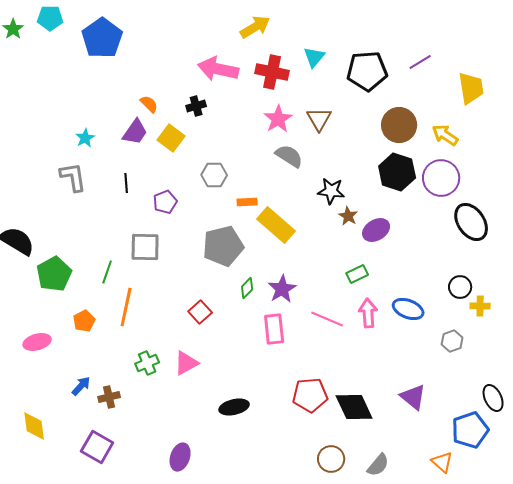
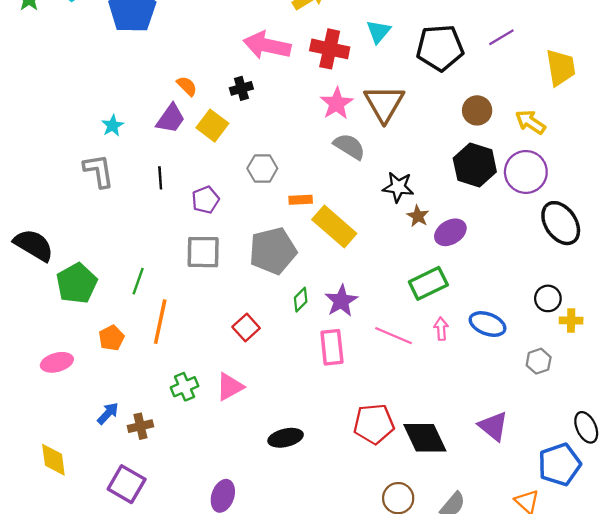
brown triangle: (319, 119) -> (384, 103), size x1.4
brown circle: (399, 125) -> (477, 110), size x0.7
gray square: (145, 247) -> (203, 252), moved
green rectangle: (357, 274) -> (428, 283), size x1.5
pink arrow: (368, 313) -> (441, 329), size x0.7

